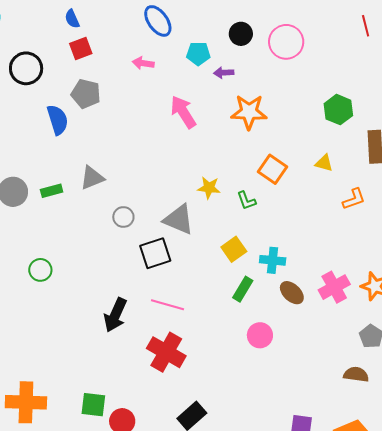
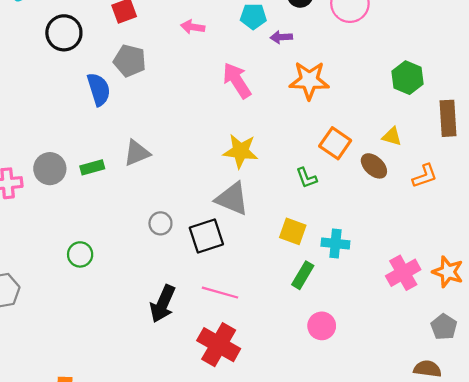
yellow star: (209, 188) -> (241, 151), moved, size x1.4
gray circle: (123, 217) -> (160, 223), moved
yellow square: (234, 249) -> (293, 231), turned -35
brown ellipse: (292, 293) -> (374, 166), moved

